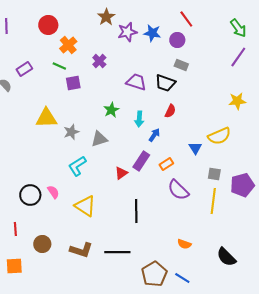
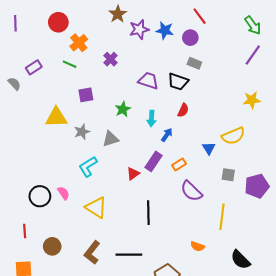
purple square: (73, 83) -> (86, 95), moved
yellow line: (213, 201) -> (222, 217), moved
brown L-shape: (81, 250) -> (92, 252), turned 110

